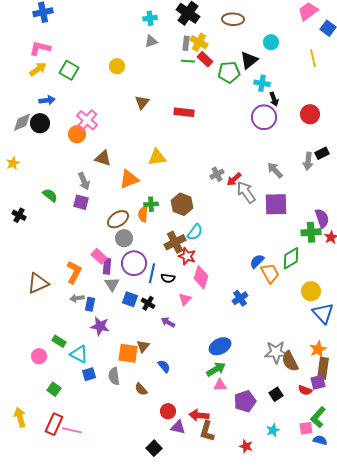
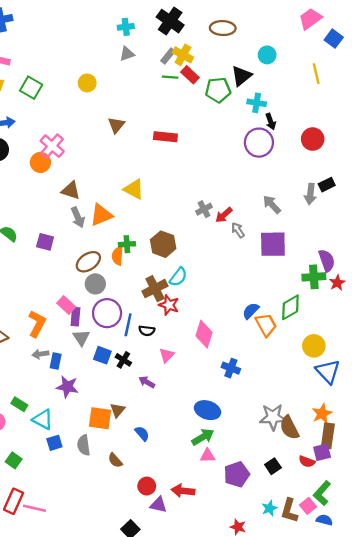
gray rectangle: (186, 43) -> (168, 56), turned 32
yellow triangle: (157, 157) -> (134, 189), turned 36
gray arrow: (84, 181) -> (78, 217), moved
gray arrow: (246, 192) -> (238, 230), size x0.6
pink diamond: (201, 277) -> (204, 334), moved
blue cross: (240, 298) -> (231, 368), moved, turned -35
blue ellipse: (220, 346) -> (208, 410), turned 45
pink square: (306, 428) -> (308, 506), turned -32
brown L-shape: (207, 431) -> (289, 511), moved

